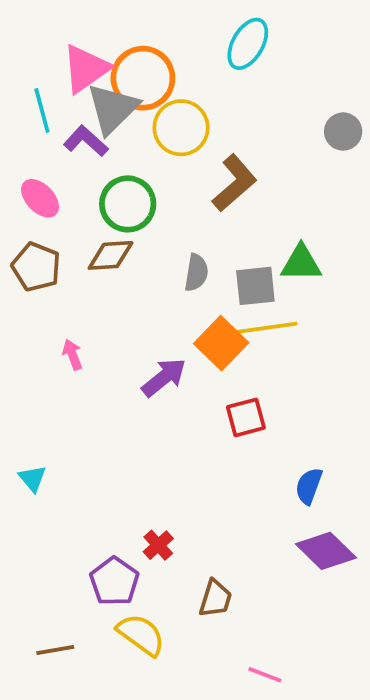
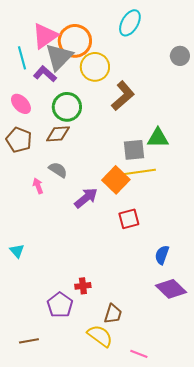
gray circle: (343, 132) -> (180, 56), moved
gray semicircle: (196, 273) -> (58, 170), moved, turned -66
red cross: (158, 545) -> (83, 286), turned 35
yellow semicircle: (141, 635) -> (100, 336), moved

